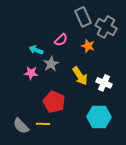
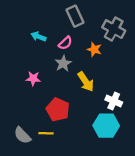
gray rectangle: (83, 17) -> (75, 16), moved
cyan arrow: (36, 50) -> (38, 37), moved
gray star: (51, 64) -> (63, 63), moved
white cross: (104, 83) -> (114, 101), moved

